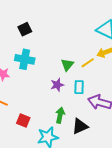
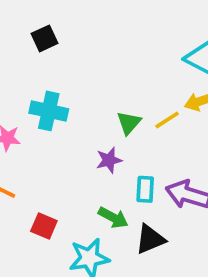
black square: (25, 29) -> (45, 38), moved
cyan rectangle: (79, 87) -> (145, 189), moved
green arrow: (60, 115) -> (113, 218), turned 105

